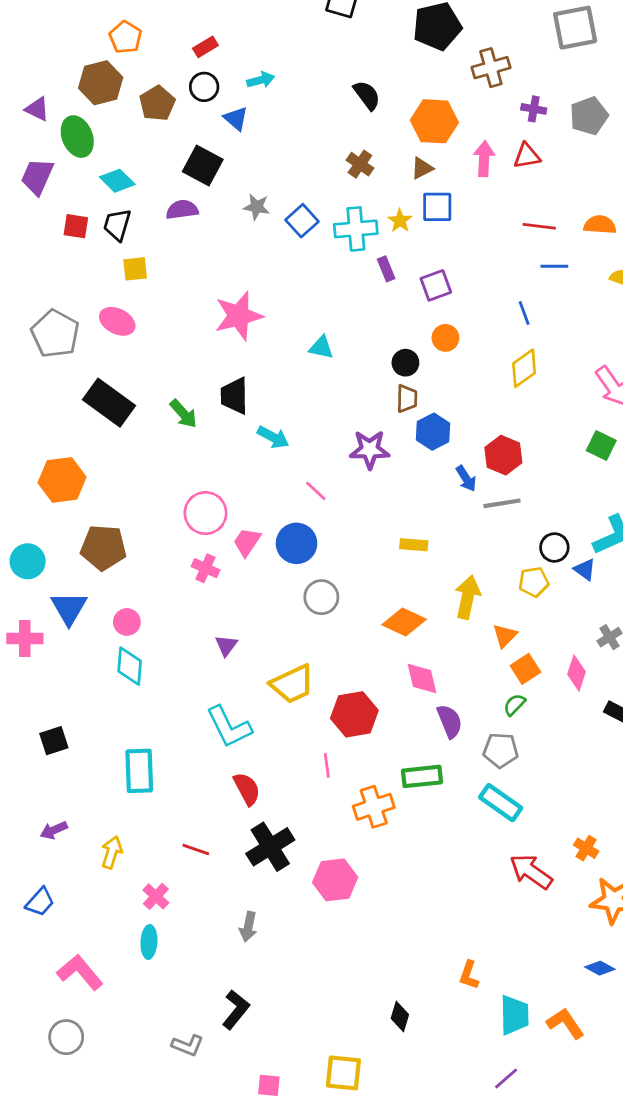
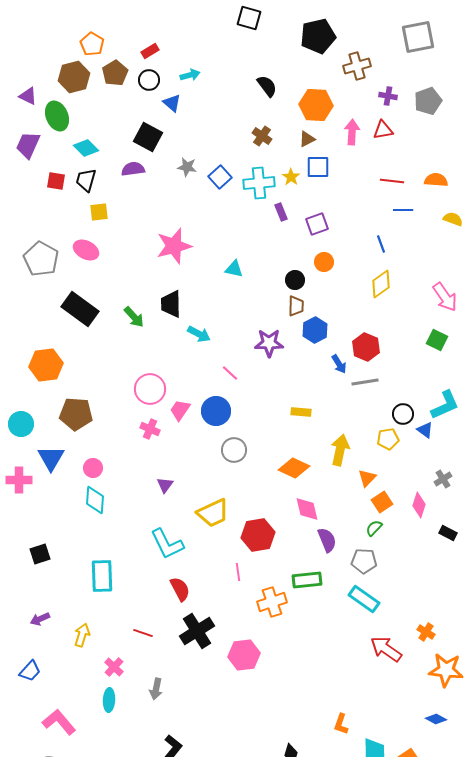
brown pentagon: (157, 103) -> (115, 73), moved
gray arrow: (248, 927) -> (156, 689), moved

